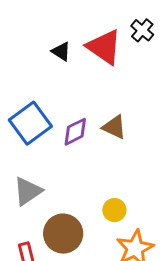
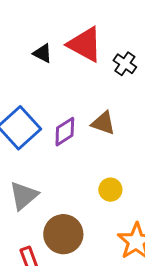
black cross: (142, 30) -> (125, 64), moved
yellow circle: (114, 210) -> (110, 190), moved

